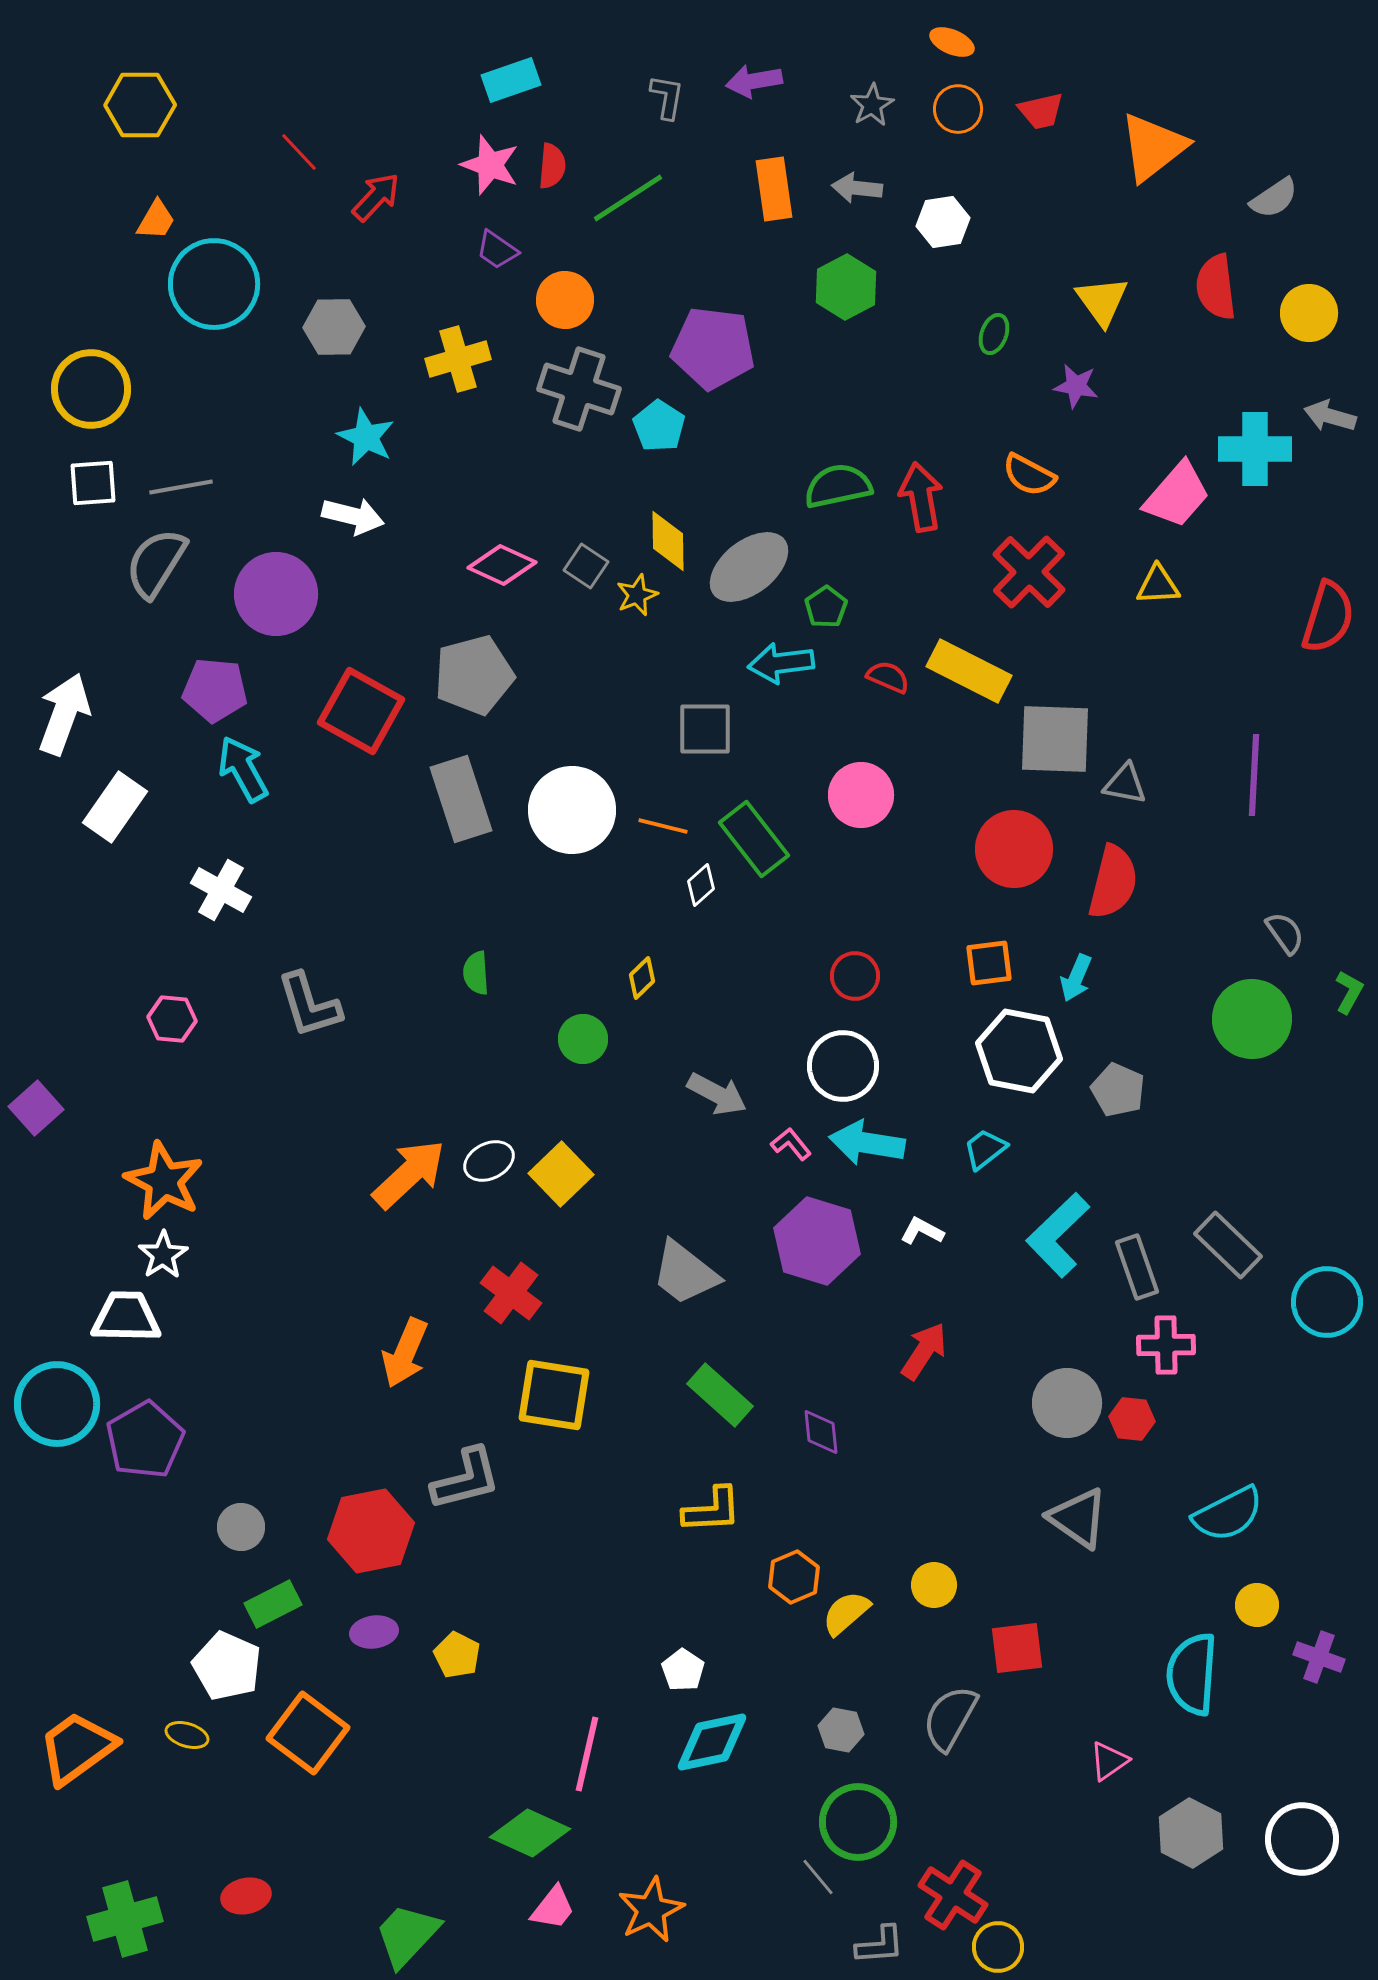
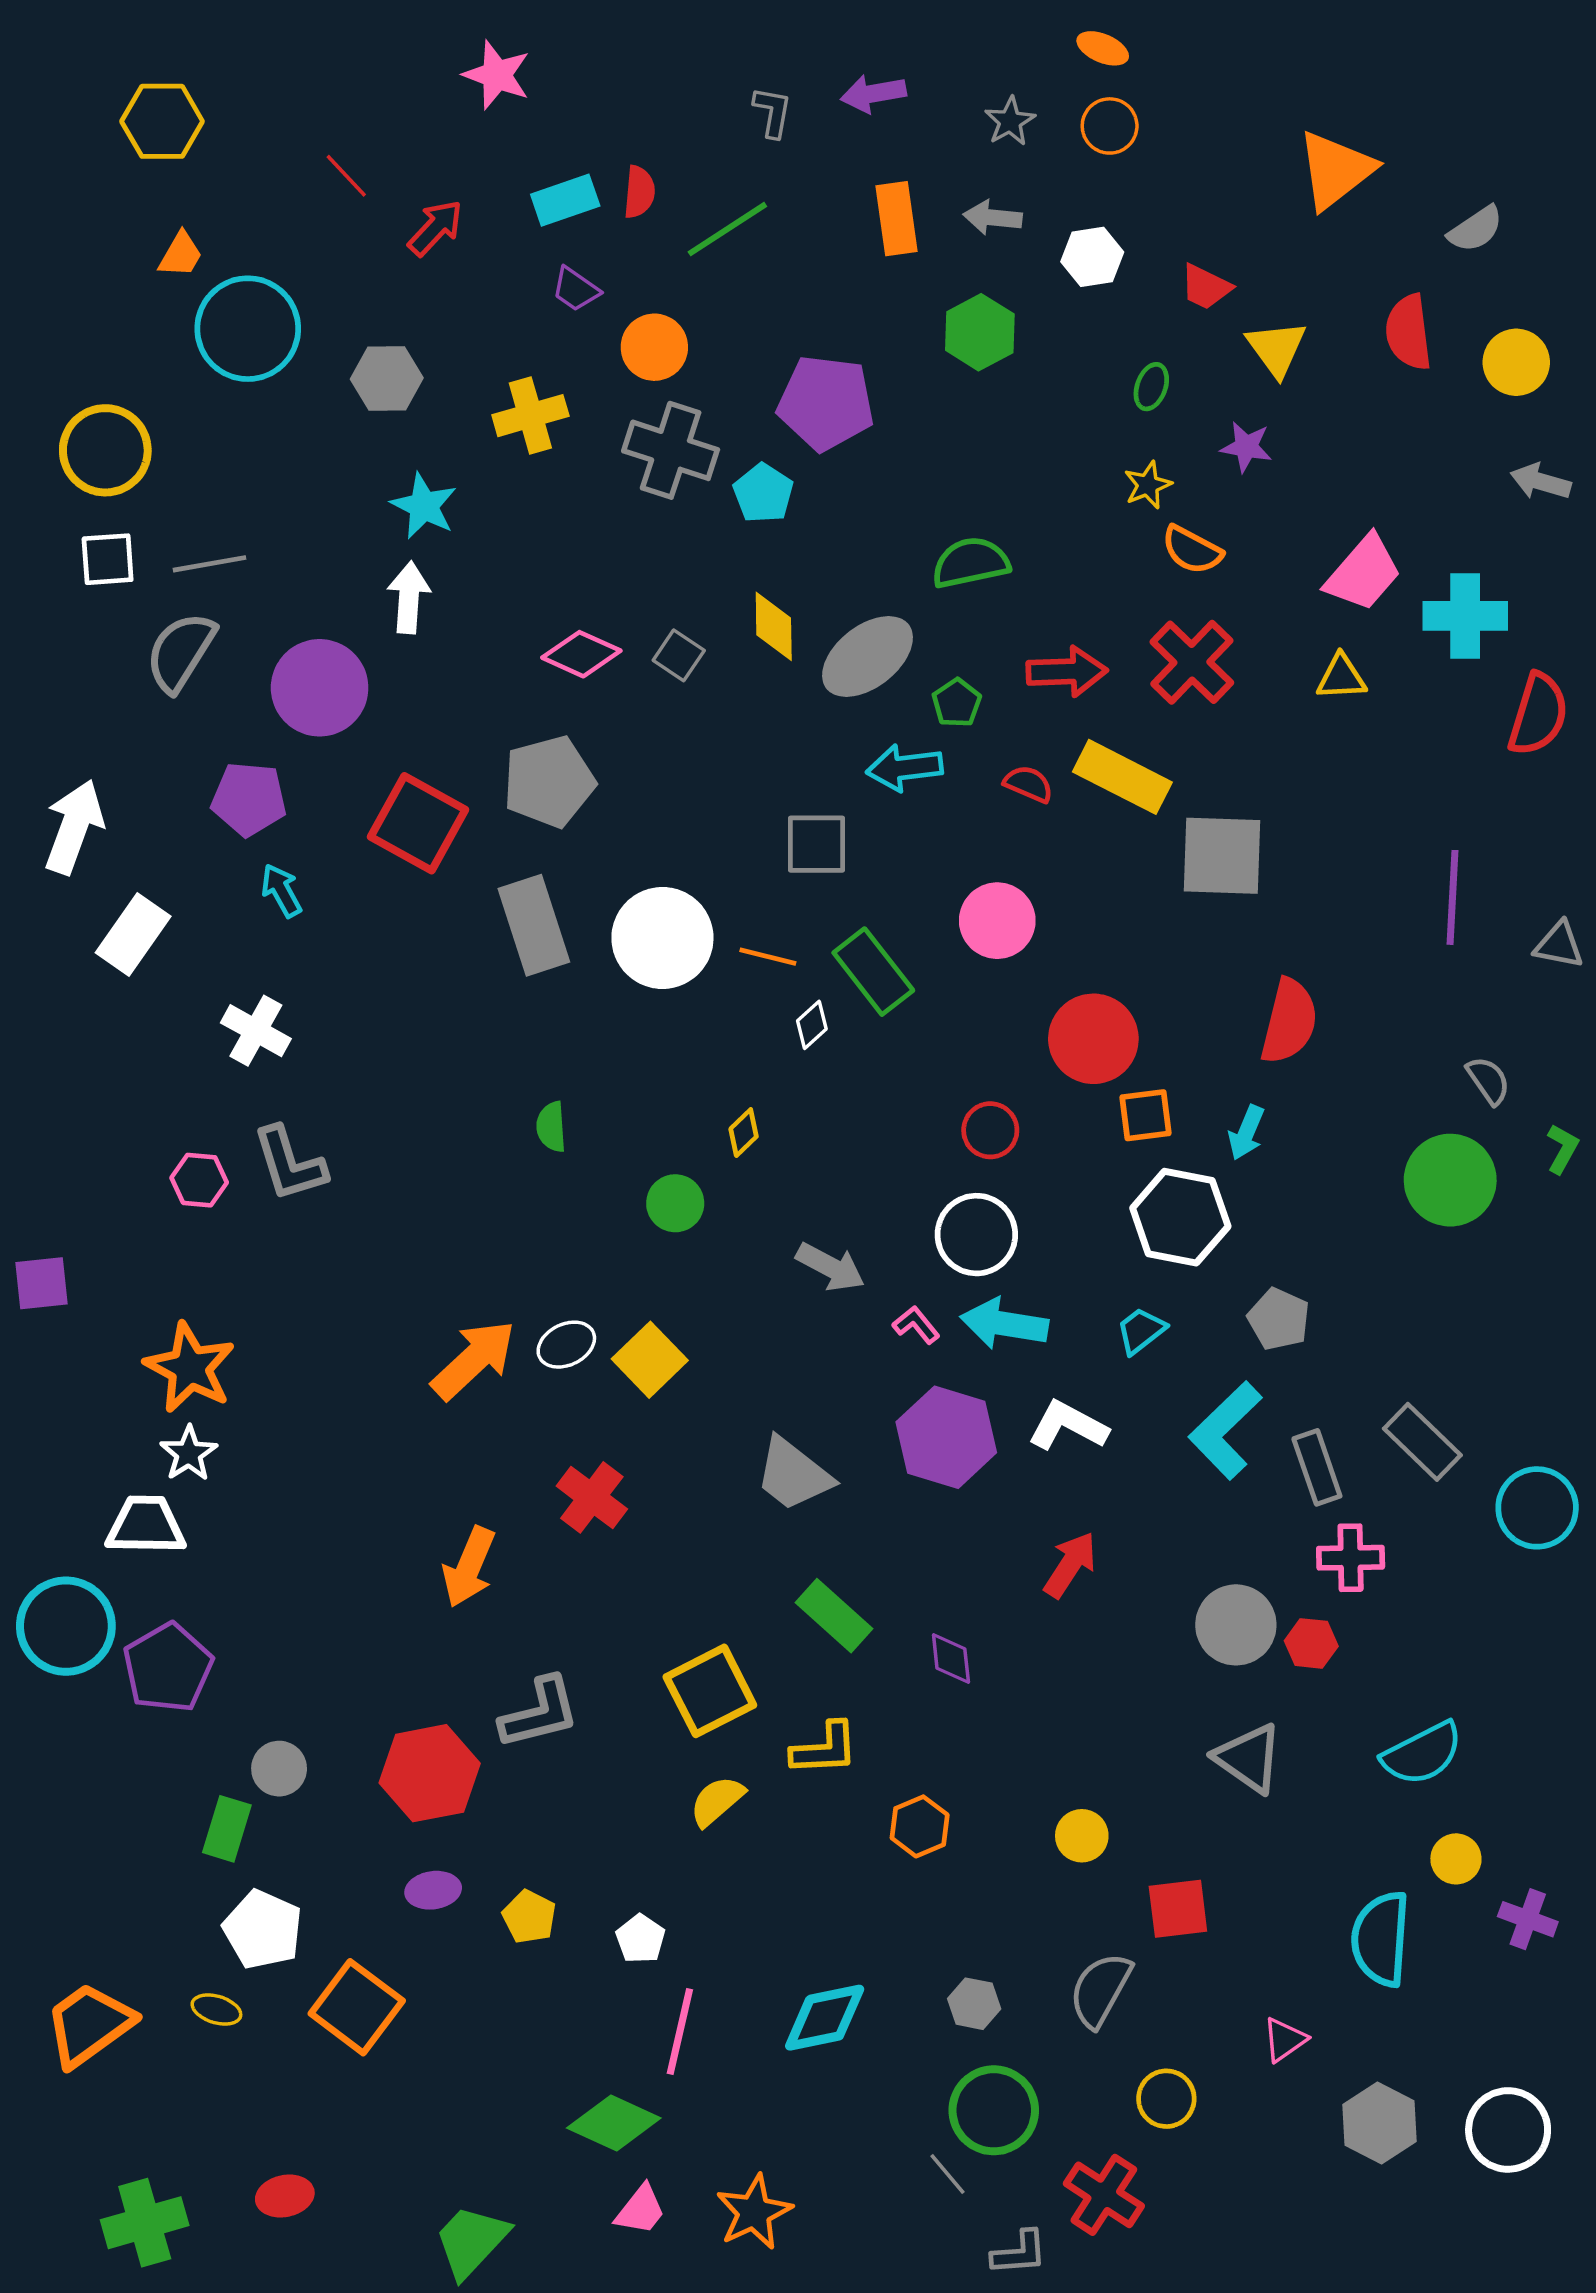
cyan rectangle: (511, 80) -> (565, 200), moved
red trapezoid: (1041, 111) -> (1206, 287), moved, turned 39
pink star: (490, 165) -> (497, 75), moved
cyan cross: (1255, 449) -> (1465, 616), moved
red arrow: (921, 497) -> (1067, 672), moved, turned 98
white arrow: (353, 516) -> (409, 597), turned -100
yellow star: (637, 595) -> (1148, 485), moved
cyan arrow: (243, 769) -> (281, 890), size x0.7
gray triangle: (1125, 784) -> (1559, 945), moved
red circle: (1014, 849) -> (1093, 1039), moved
gray L-shape: (309, 1005) -> (289, 1164), moved
gray pentagon: (1118, 1090) -> (1279, 1319), moved
purple square: (36, 1108) -> (42, 1283), turned 36
white L-shape: (922, 1231) -> (1068, 1426), size x1.6
yellow square: (554, 1395) -> (710, 1691), moved, turned -36
green rectangle: (273, 1604) -> (227, 1829), moved, turned -46
yellow semicircle: (846, 1613) -> (717, 1801), moved
white pentagon: (683, 1670) -> (640, 1939), moved
yellow circle: (998, 1947) -> (1166, 2099), moved

